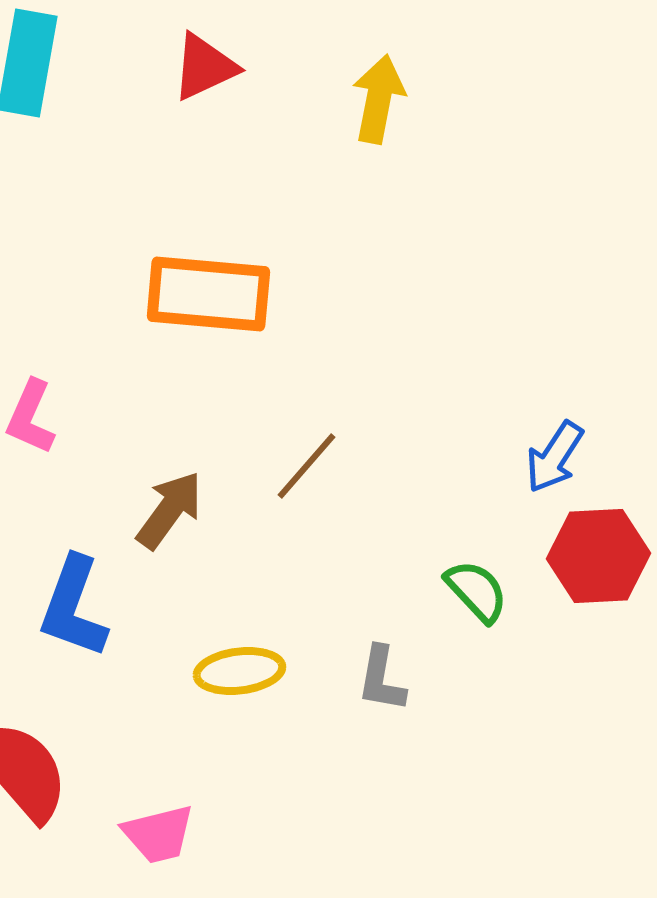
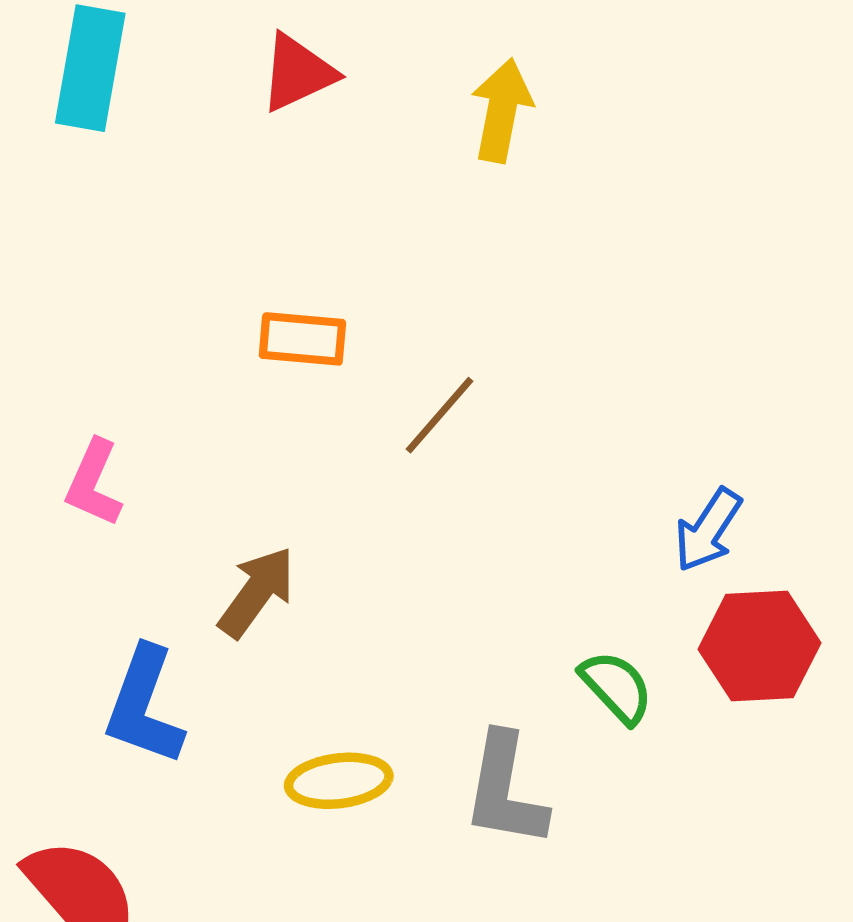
orange rectangle: (208, 294) -> (302, 339), size x0.6
brown line: (306, 466) -> (440, 415), moved
gray L-shape: (381, 679) -> (505, 790), size x1.5

